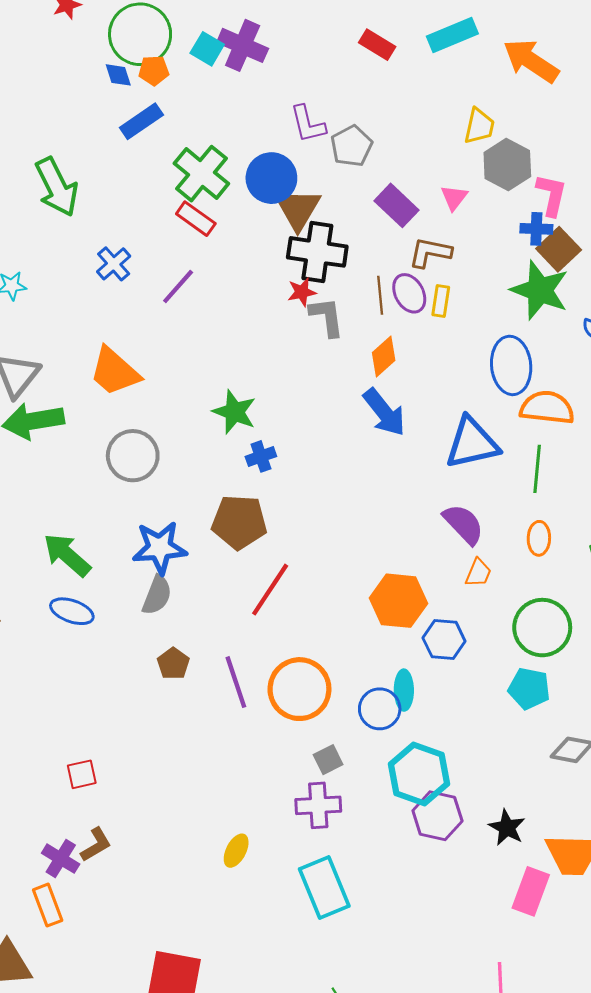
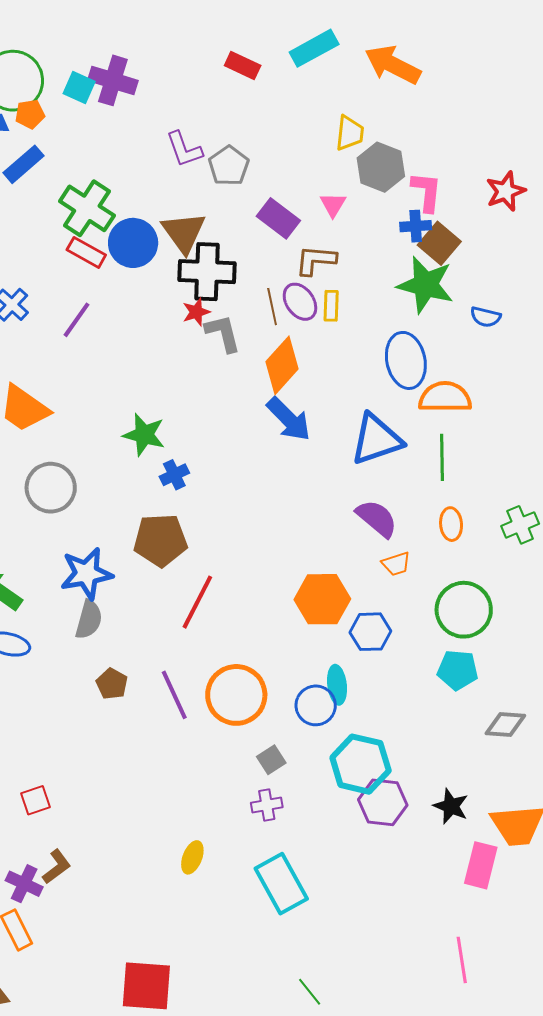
blue circle: (271, 178) -> (133, 243), moved
orange diamond: (384, 356) -> (282, 365), size x1.4
orange trapezoid: (478, 573) -> (396, 564), turned 56
purple cross: (318, 805) -> (267, 805), size x0.7

